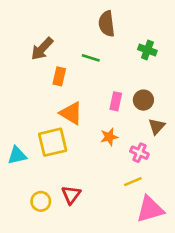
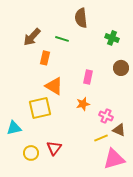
green line: (91, 58) -> (62, 39), moved
brown circle: (143, 100) -> (121, 68), moved
brown triangle: (157, 126) -> (119, 130), moved, turned -48
cyan triangle: (17, 155) -> (14, 128), moved

